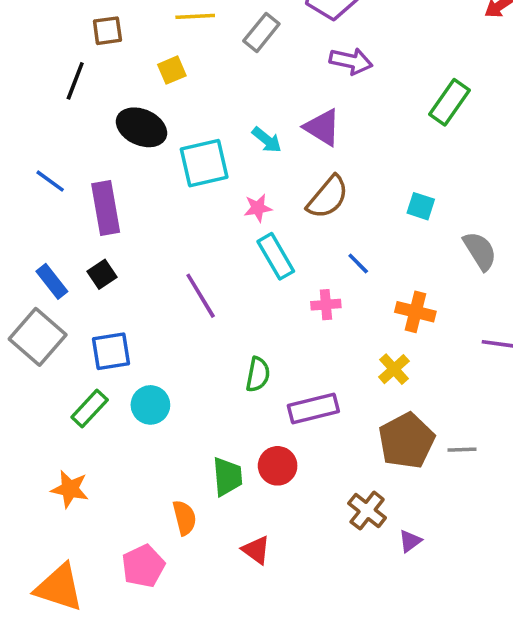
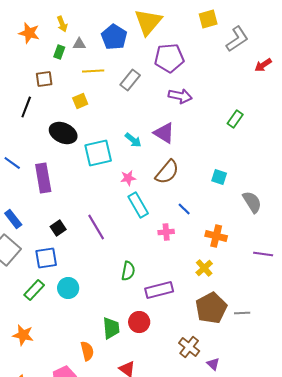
green rectangle: (449, 102) -> (235, 119), size x0.7
black square: (102, 274) -> (58, 228), moved
purple triangle: (410, 541) -> (213, 364), turned -40

